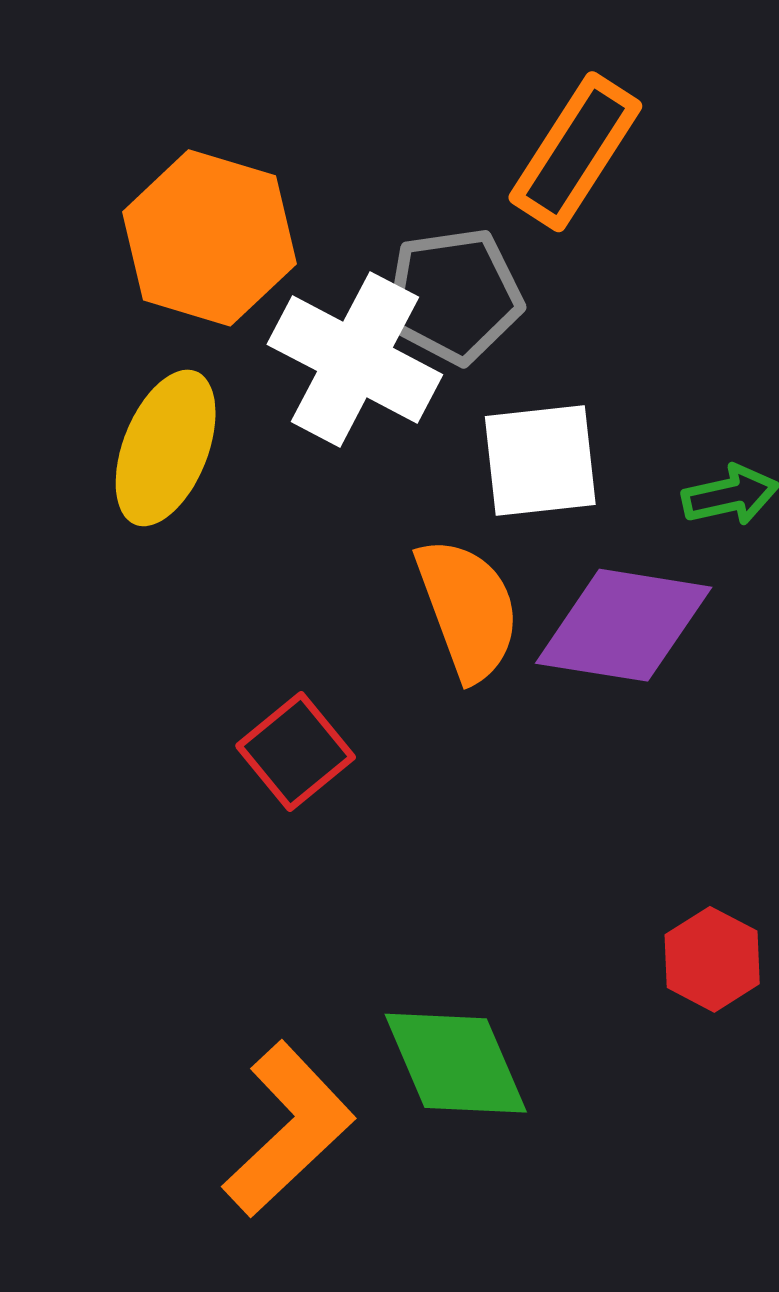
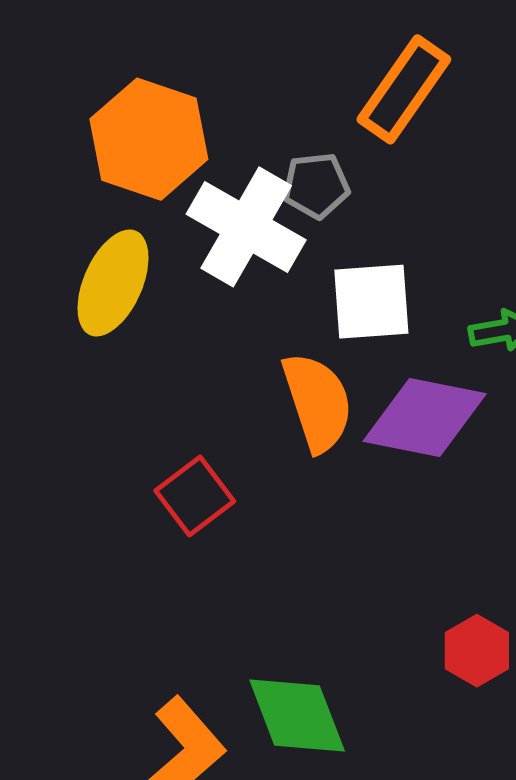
gray pentagon: (454, 296) -> (316, 186), size x0.7

